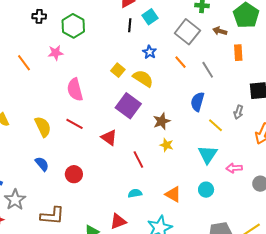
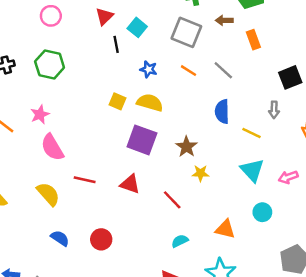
pink star: (56, 53) -> (40, 114), moved
pink semicircle: (75, 90) -> (52, 147), moved

